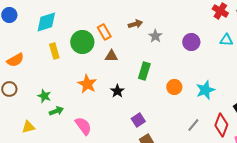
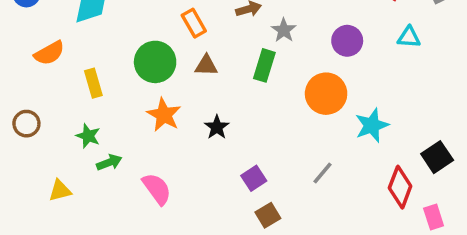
green circle: (82, 42) -> (155, 62), moved
yellow rectangle: (54, 51) -> (93, 83), moved
orange semicircle: (15, 60) -> (49, 53), moved
green rectangle: (144, 71) -> (264, 65), moved
orange circle: (174, 87) -> (326, 94), moved, size x1.5
gray line: (193, 125) -> (323, 173), moved

